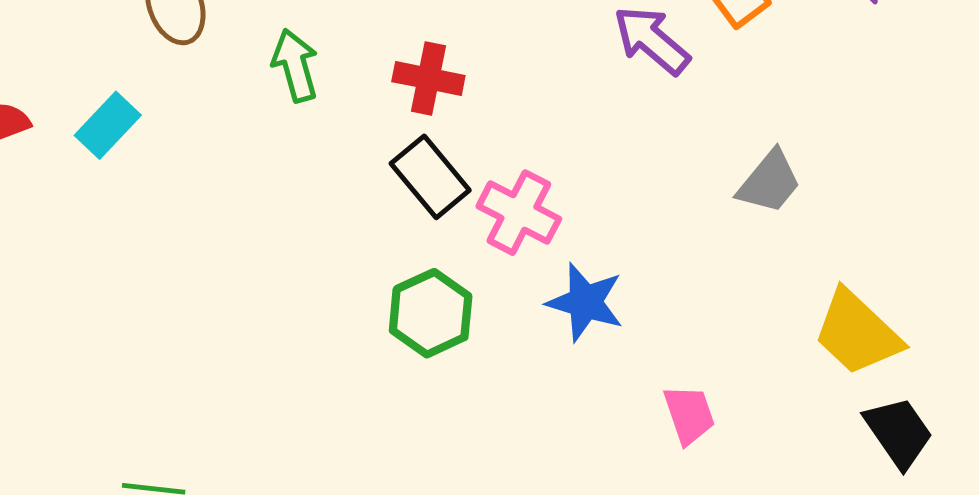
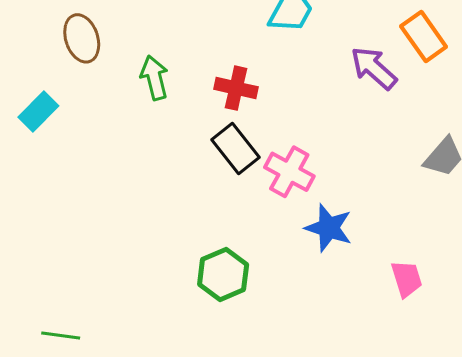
green hexagon: (431, 313) -> (223, 275), moved
pink trapezoid: (689, 415) -> (407, 279), moved

